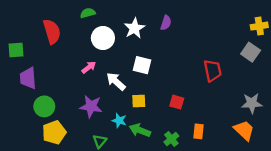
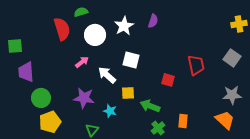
red semicircle: (52, 31) -> (62, 29), moved
gray square: (251, 52) -> (232, 58), moved
red square: (177, 102) -> (168, 80), moved
green arrow: (140, 130) -> (150, 106), moved

